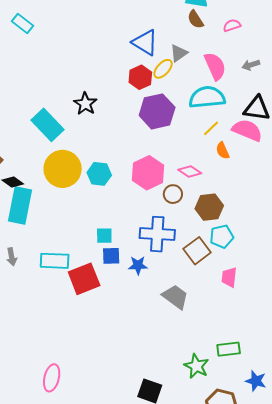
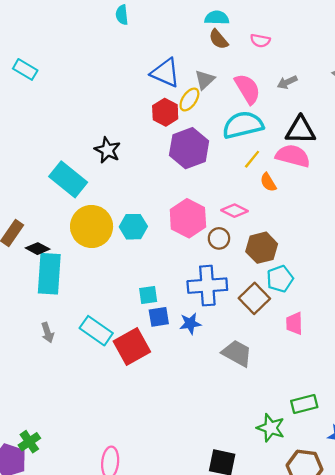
pink semicircle: (232, 25) -> (260, 41), turned -144
cyan rectangle: (55, 261) -> (96, 331), turned 40

